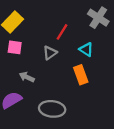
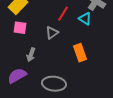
cyan triangle: (86, 49) -> (85, 19), moved
gray arrow: (27, 77) -> (31, 55), turned -96

